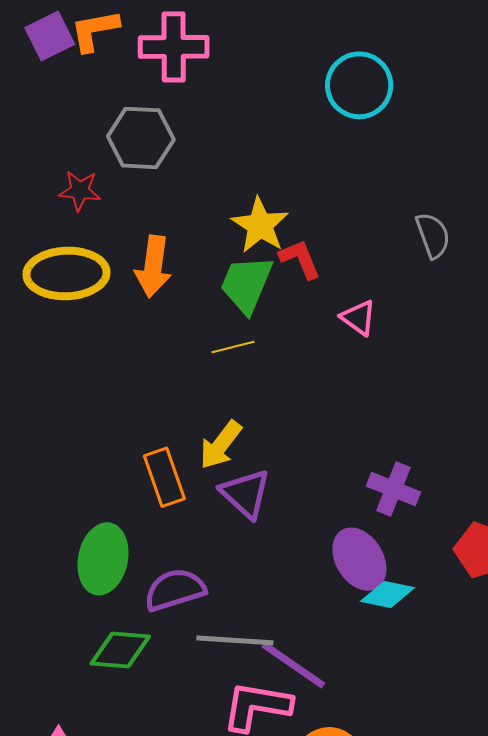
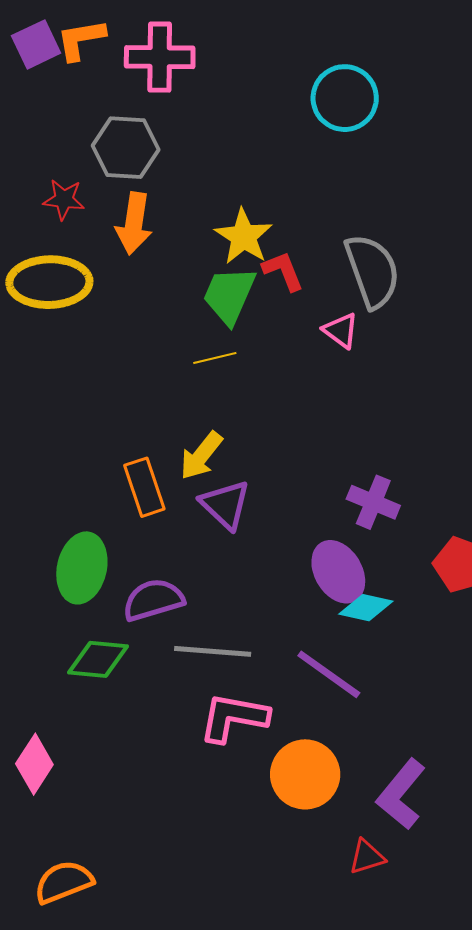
gray semicircle: (433, 235) -> (372, 271), moved, size x1.6
orange arrow: (153, 266) -> (134, 223), moved
purple line: (293, 665) -> (329, 674), moved

